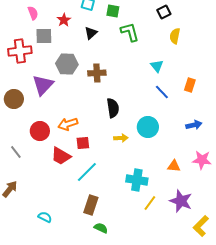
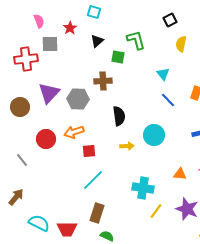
green square: (113, 11) -> (118, 57), moved
gray hexagon: (67, 64) -> (78, 99), moved
red trapezoid: (61, 156) -> (67, 229), moved, turned -30
cyan semicircle: (45, 217) -> (39, 223), moved, size x1.5

